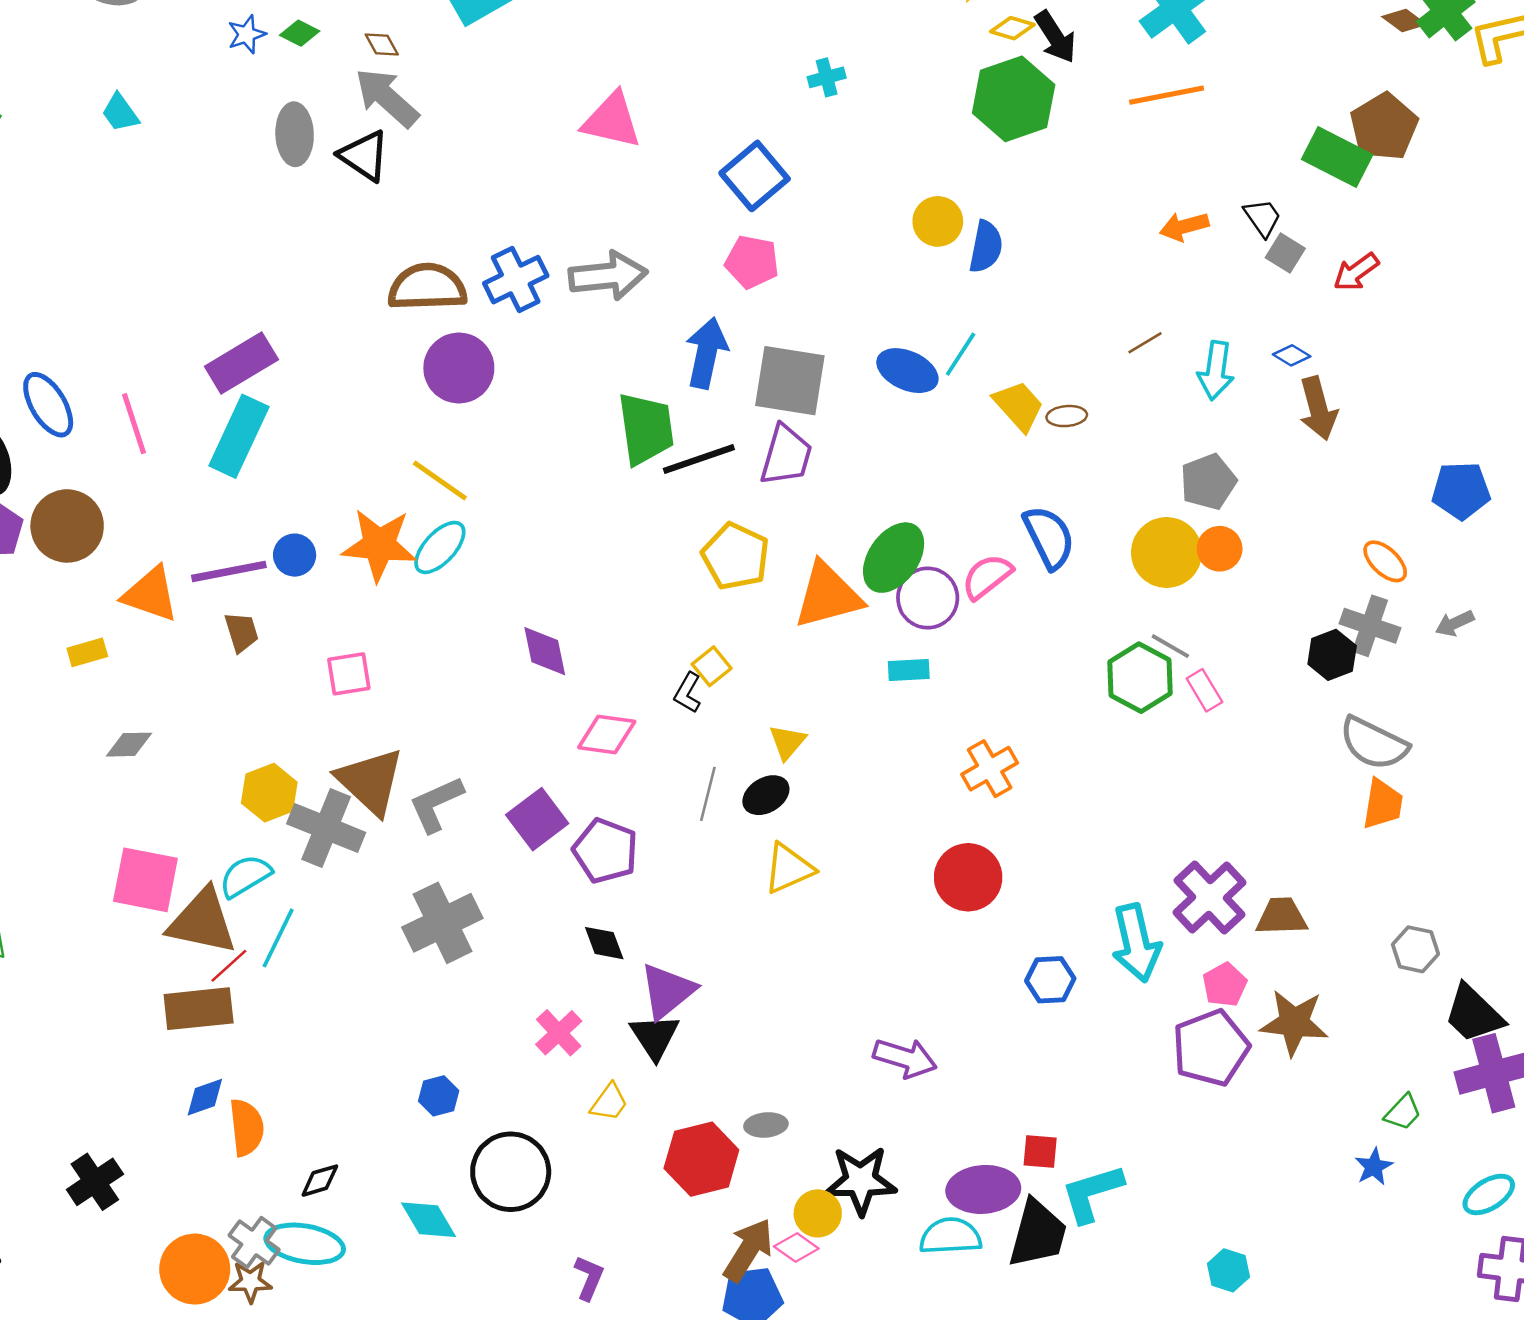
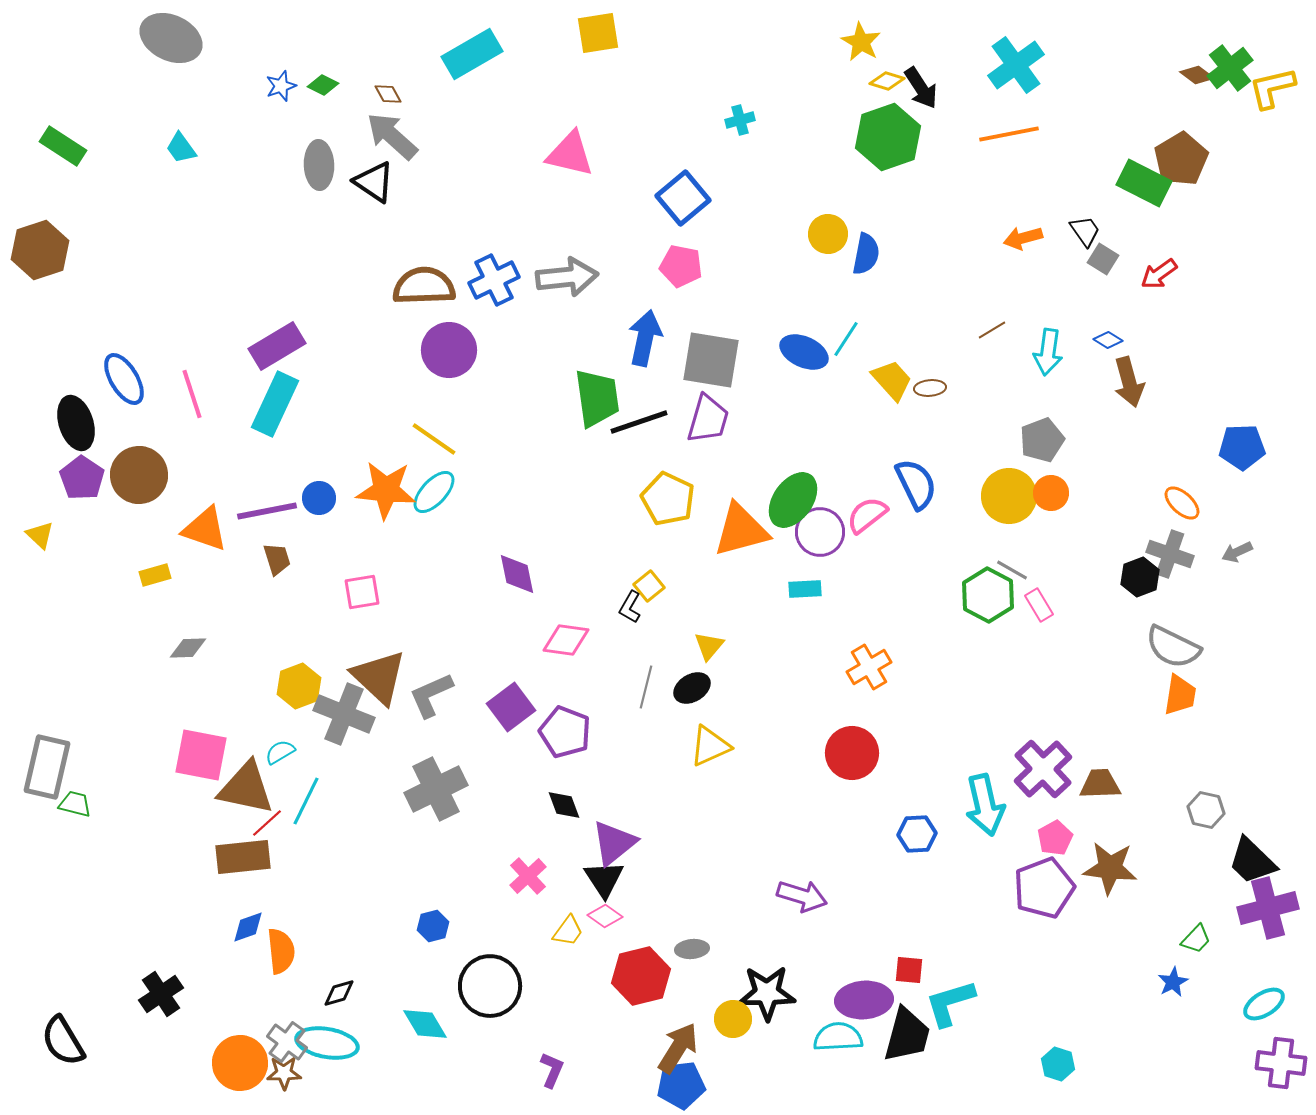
cyan semicircle: (245, 876) -> (280, 752), size x0.7
pink diamond: (796, 1248) -> (605, 916), moved

